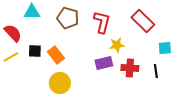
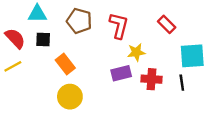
red rectangle: (143, 21) -> (167, 24), size x0.7
cyan square: (165, 48) -> (192, 56), size x1.6
black square: (35, 51) -> (43, 40), moved

